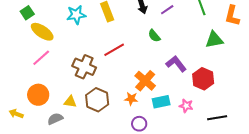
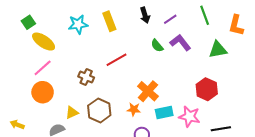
purple L-shape: (176, 64) -> (180, 43), moved
brown cross: (84, 67) -> (86, 77), size x0.7
orange circle: (38, 95) -> (43, 92), moved
yellow triangle: (70, 102) -> (72, 112), turned -32
pink star: (186, 106) -> (189, 117), size x1.5

